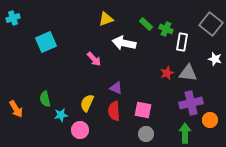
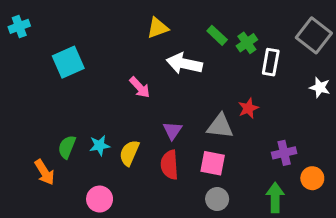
green cross: (166, 29) -> (247, 43), turned 32
gray triangle: (188, 73) -> (220, 126), moved
purple triangle: (116, 88) -> (172, 131), turned 40
green semicircle: (45, 99) -> (67, 147), turned 35
purple cross: (191, 103) -> (284, 153), size x0.7
orange arrow: (16, 109) -> (44, 172), moved
cyan star: (61, 115) -> (100, 145), moved
pink circle: (80, 130) -> (100, 199), moved

